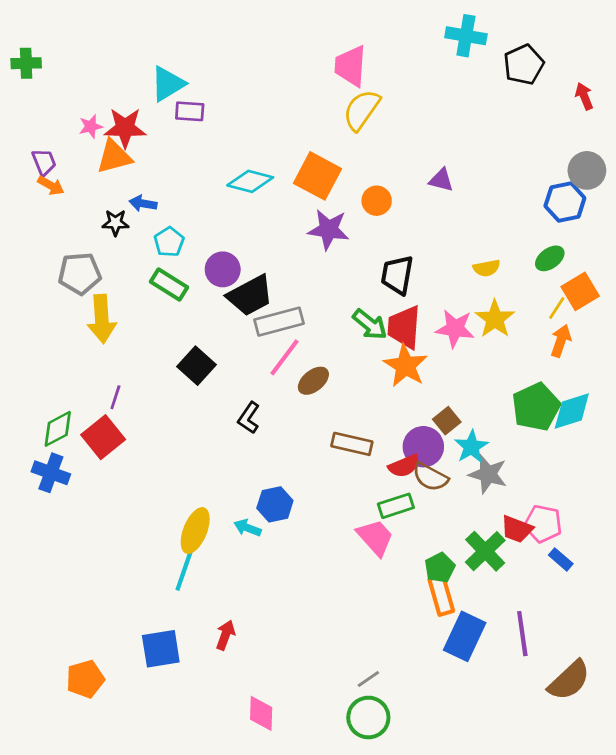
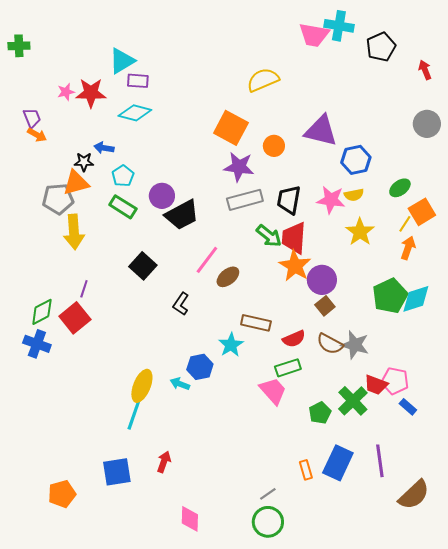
pink trapezoid: (350, 66) -> (314, 35), moved, turned -84
yellow semicircle: (361, 110) -> (263, 80), turned 32
orange triangle: (114, 157) -> (76, 183), moved
purple triangle: (441, 180) -> (321, 131), size x1.8
cyan diamond: (250, 181) -> (135, 113), moved
blue hexagon: (565, 202) -> (356, 160), moved
gray rectangle: (279, 322) -> (245, 200), moved
pink star: (455, 328) -> (331, 200), moved
purple circle: (423, 447) -> (322, 280), moved
cyan star: (471, 447) -> (231, 345), moved
brown semicircle: (430, 477) -> (330, 344), moved
orange rectangle: (441, 595) -> (306, 470), moved, size x0.7

